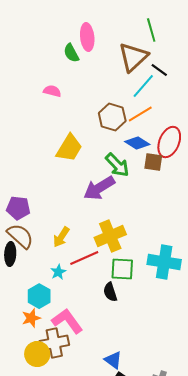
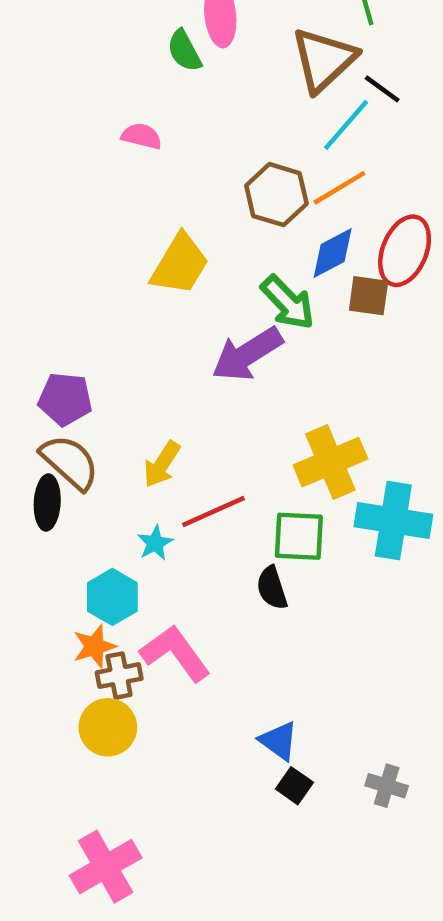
blue diamond: (137, 143) -> (333, 253), turned -60
yellow cross: (110, 236) -> (330, 462), moved
brown cross: (54, 343) -> (119, 676), moved, size x0.7

